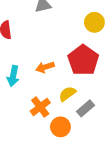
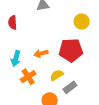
red pentagon: (83, 60) -> (71, 50), turned 30
orange cross: (40, 107) -> (28, 77), moved

